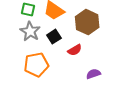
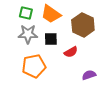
gray star: (30, 31) -> (28, 34), turned -30
black square: (54, 37) -> (51, 39), turned 32

